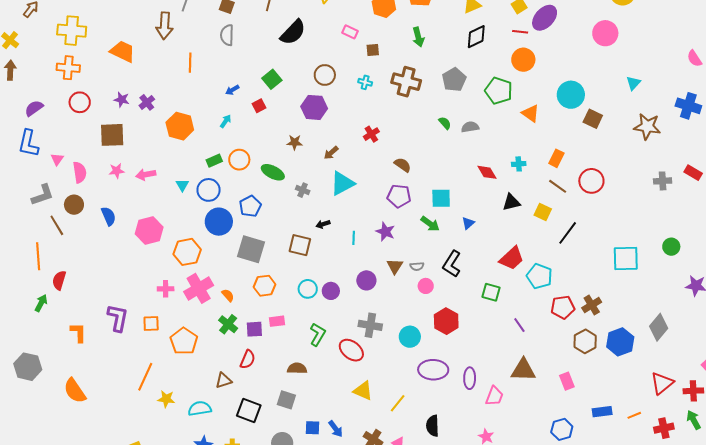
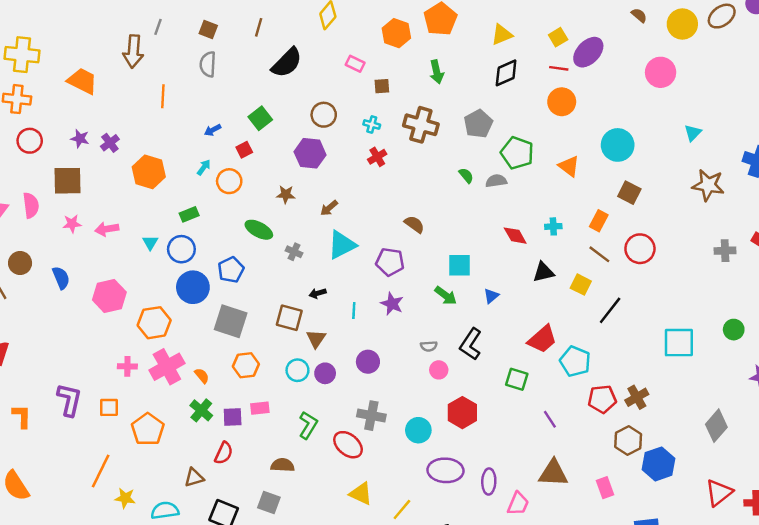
green pentagon: (499, 91) -> (517, 153), moved
brown square: (593, 119) -> (629, 193), moved
red cross: (371, 134) -> (377, 157), moved
orange circle: (239, 160) -> (229, 181), moved
pink semicircle: (80, 172) -> (31, 205), moved
purple pentagon: (399, 196) -> (390, 262), moved
brown triangle: (395, 266) -> (316, 339), moved
blue hexagon: (620, 342) -> (658, 464), moved

